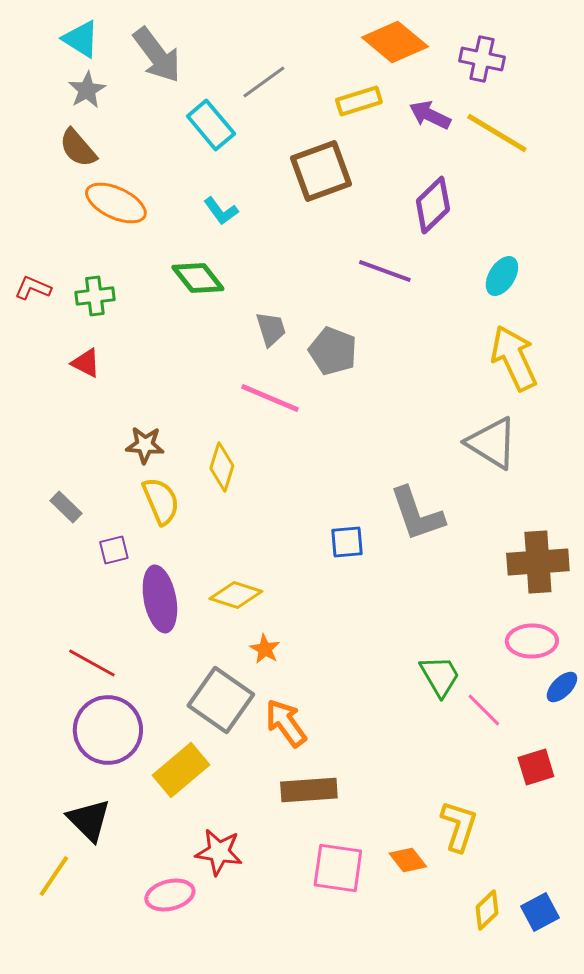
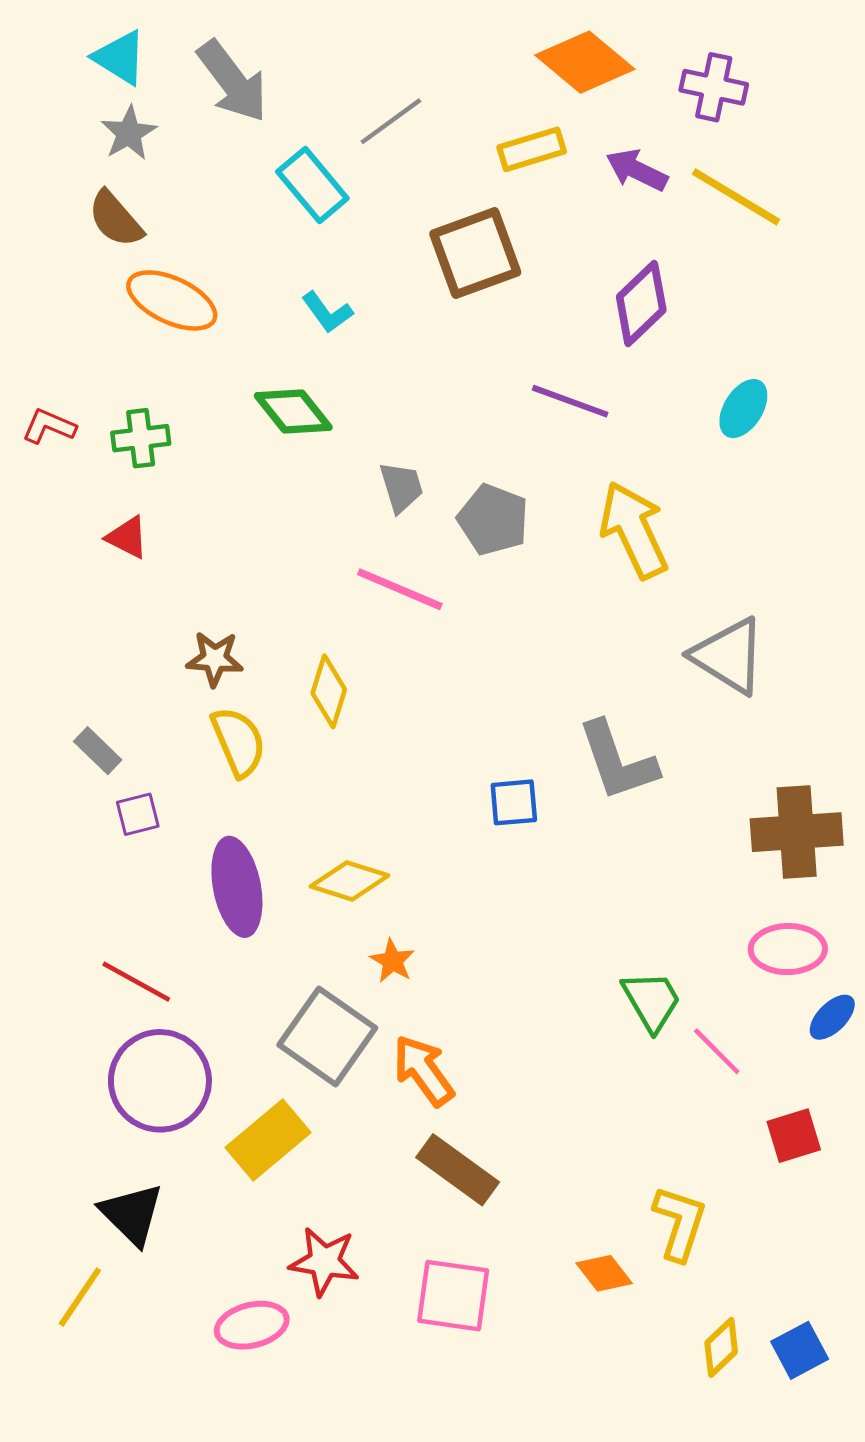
yellow arrow: (514, 358) -> (634, 530), moved
purple square: (114, 550) -> (138, 814), moved
brown rectangle: (309, 790) -> (458, 1170), turned 40
pink square: (338, 868) -> (453, 1296), moved

